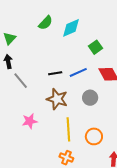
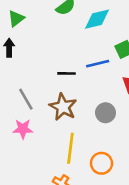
blue line: (78, 72) -> (98, 64), moved
gray line: (21, 81) -> (26, 99), moved

